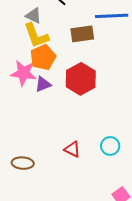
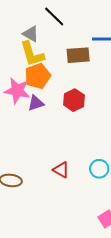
red hexagon: (81, 79) -> (74, 100), size x0.7

